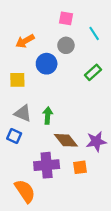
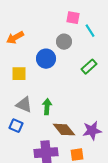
pink square: (66, 18) -> (73, 18), moved
orange arrow: (25, 41) -> (15, 38), moved

